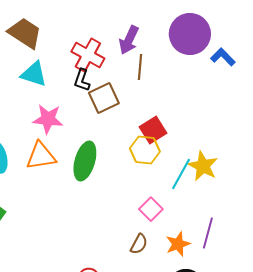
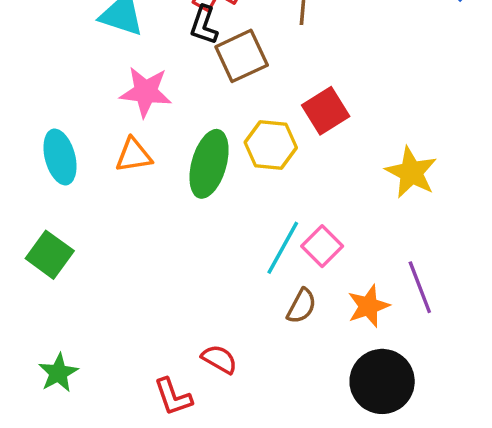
yellow hexagon: (145, 150) -> (271, 145), moved
orange triangle: (41, 156) -> (134, 155), size x0.7
cyan line: (181, 174) -> (283, 248), moved
purple line: (208, 233) -> (420, 287), turned -36

